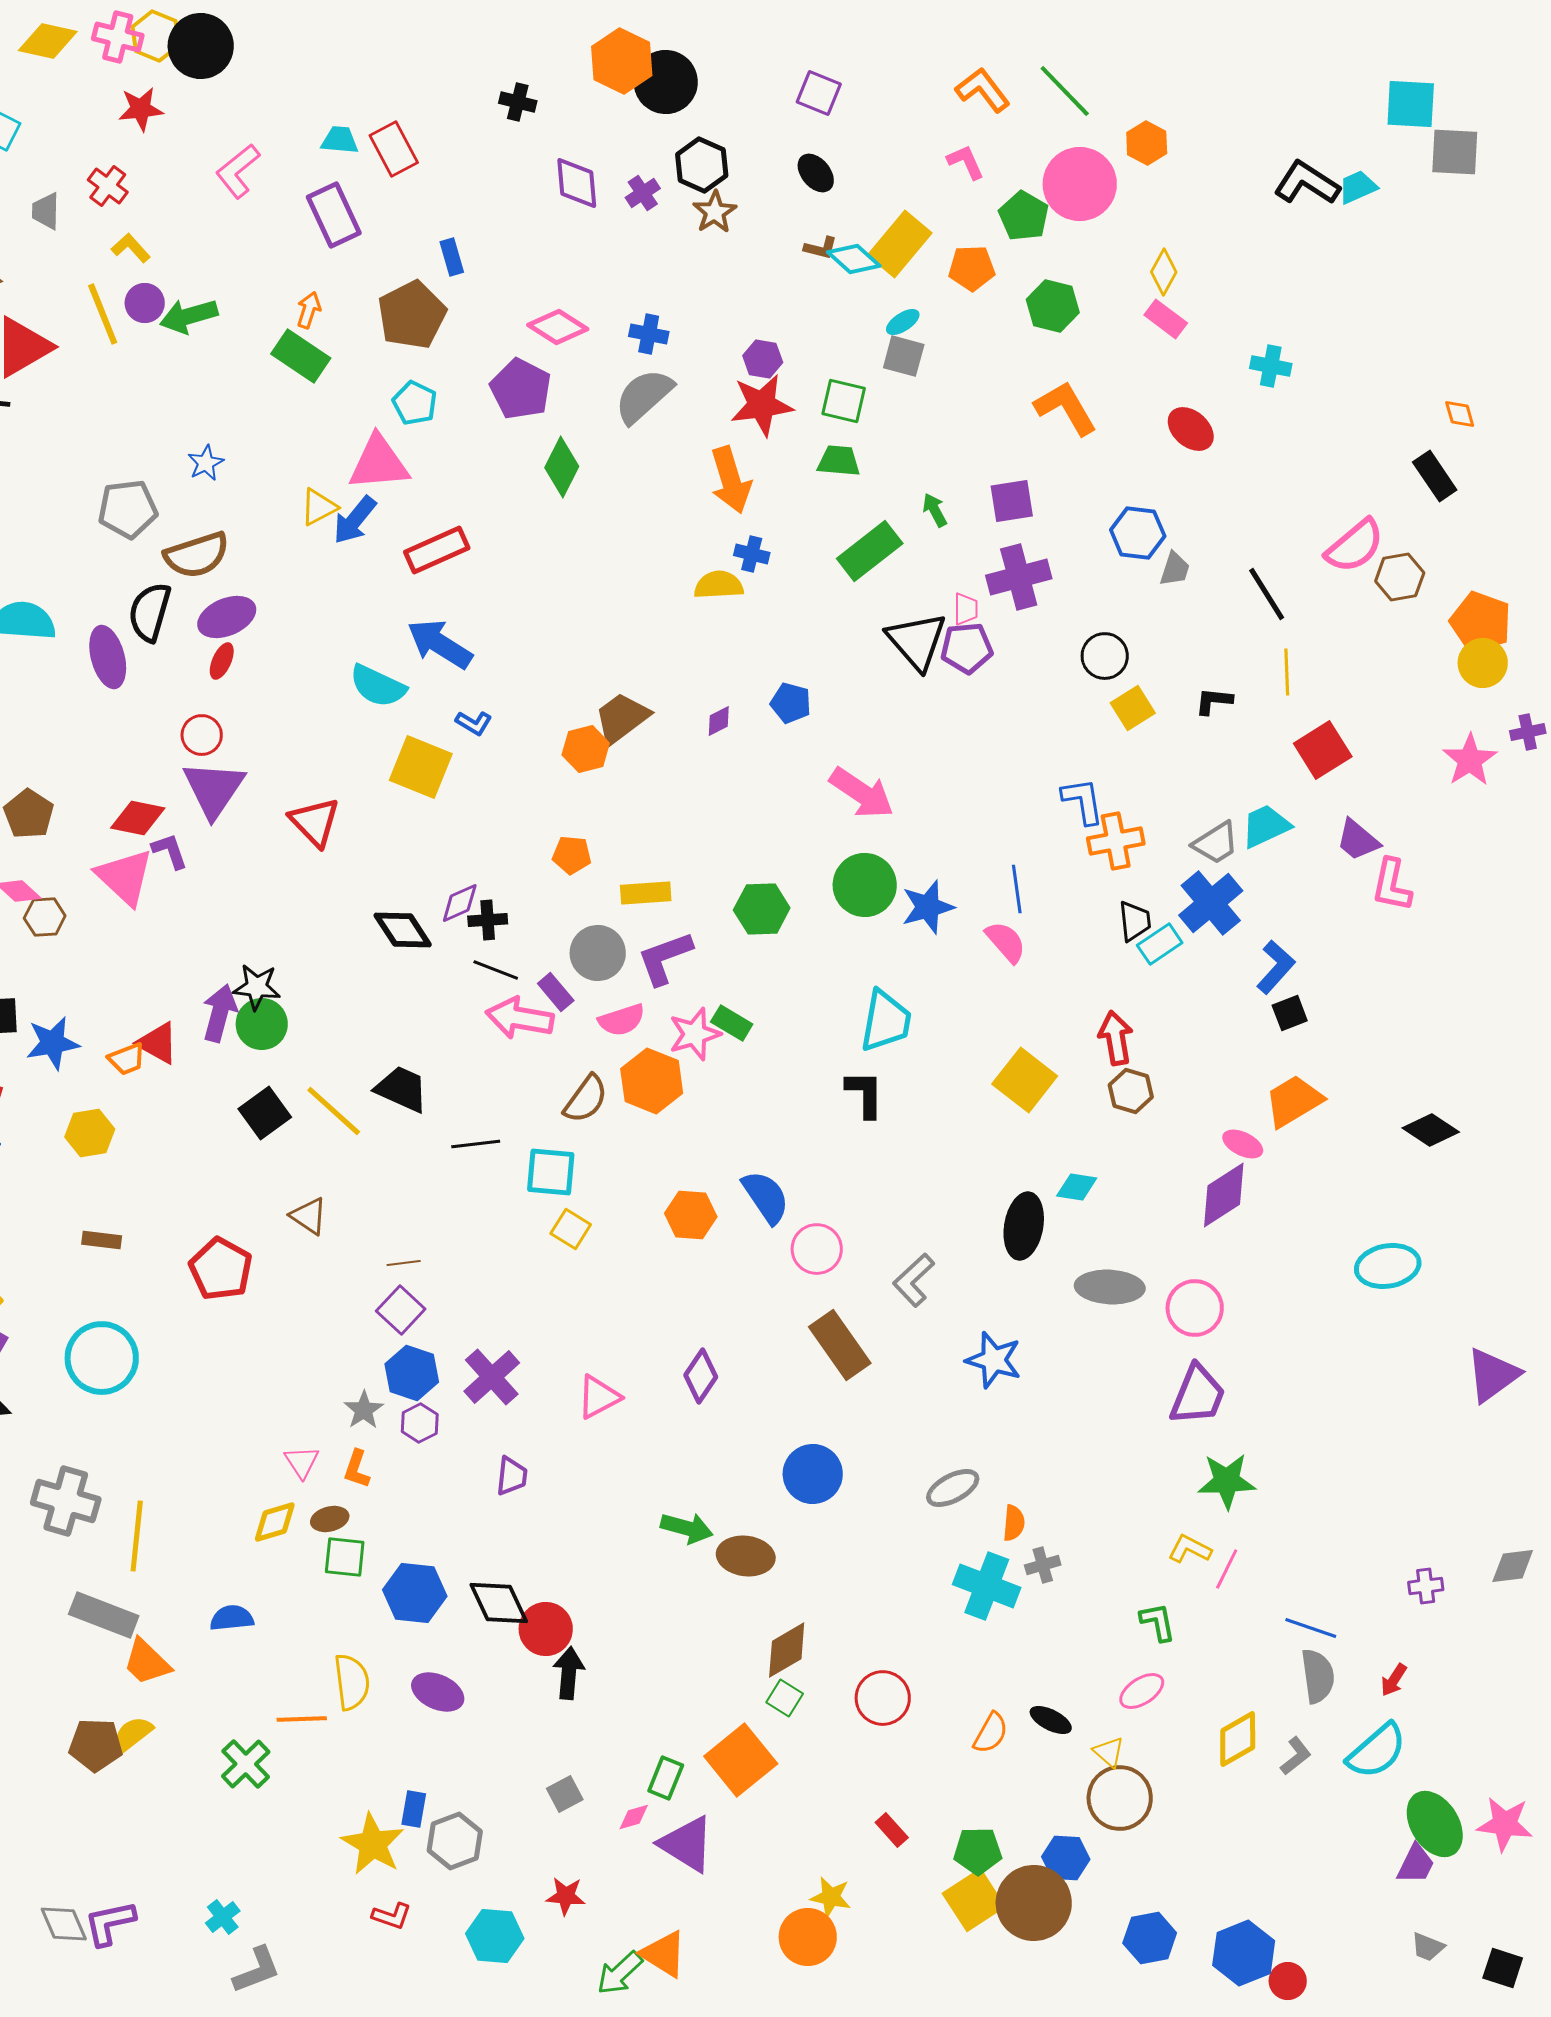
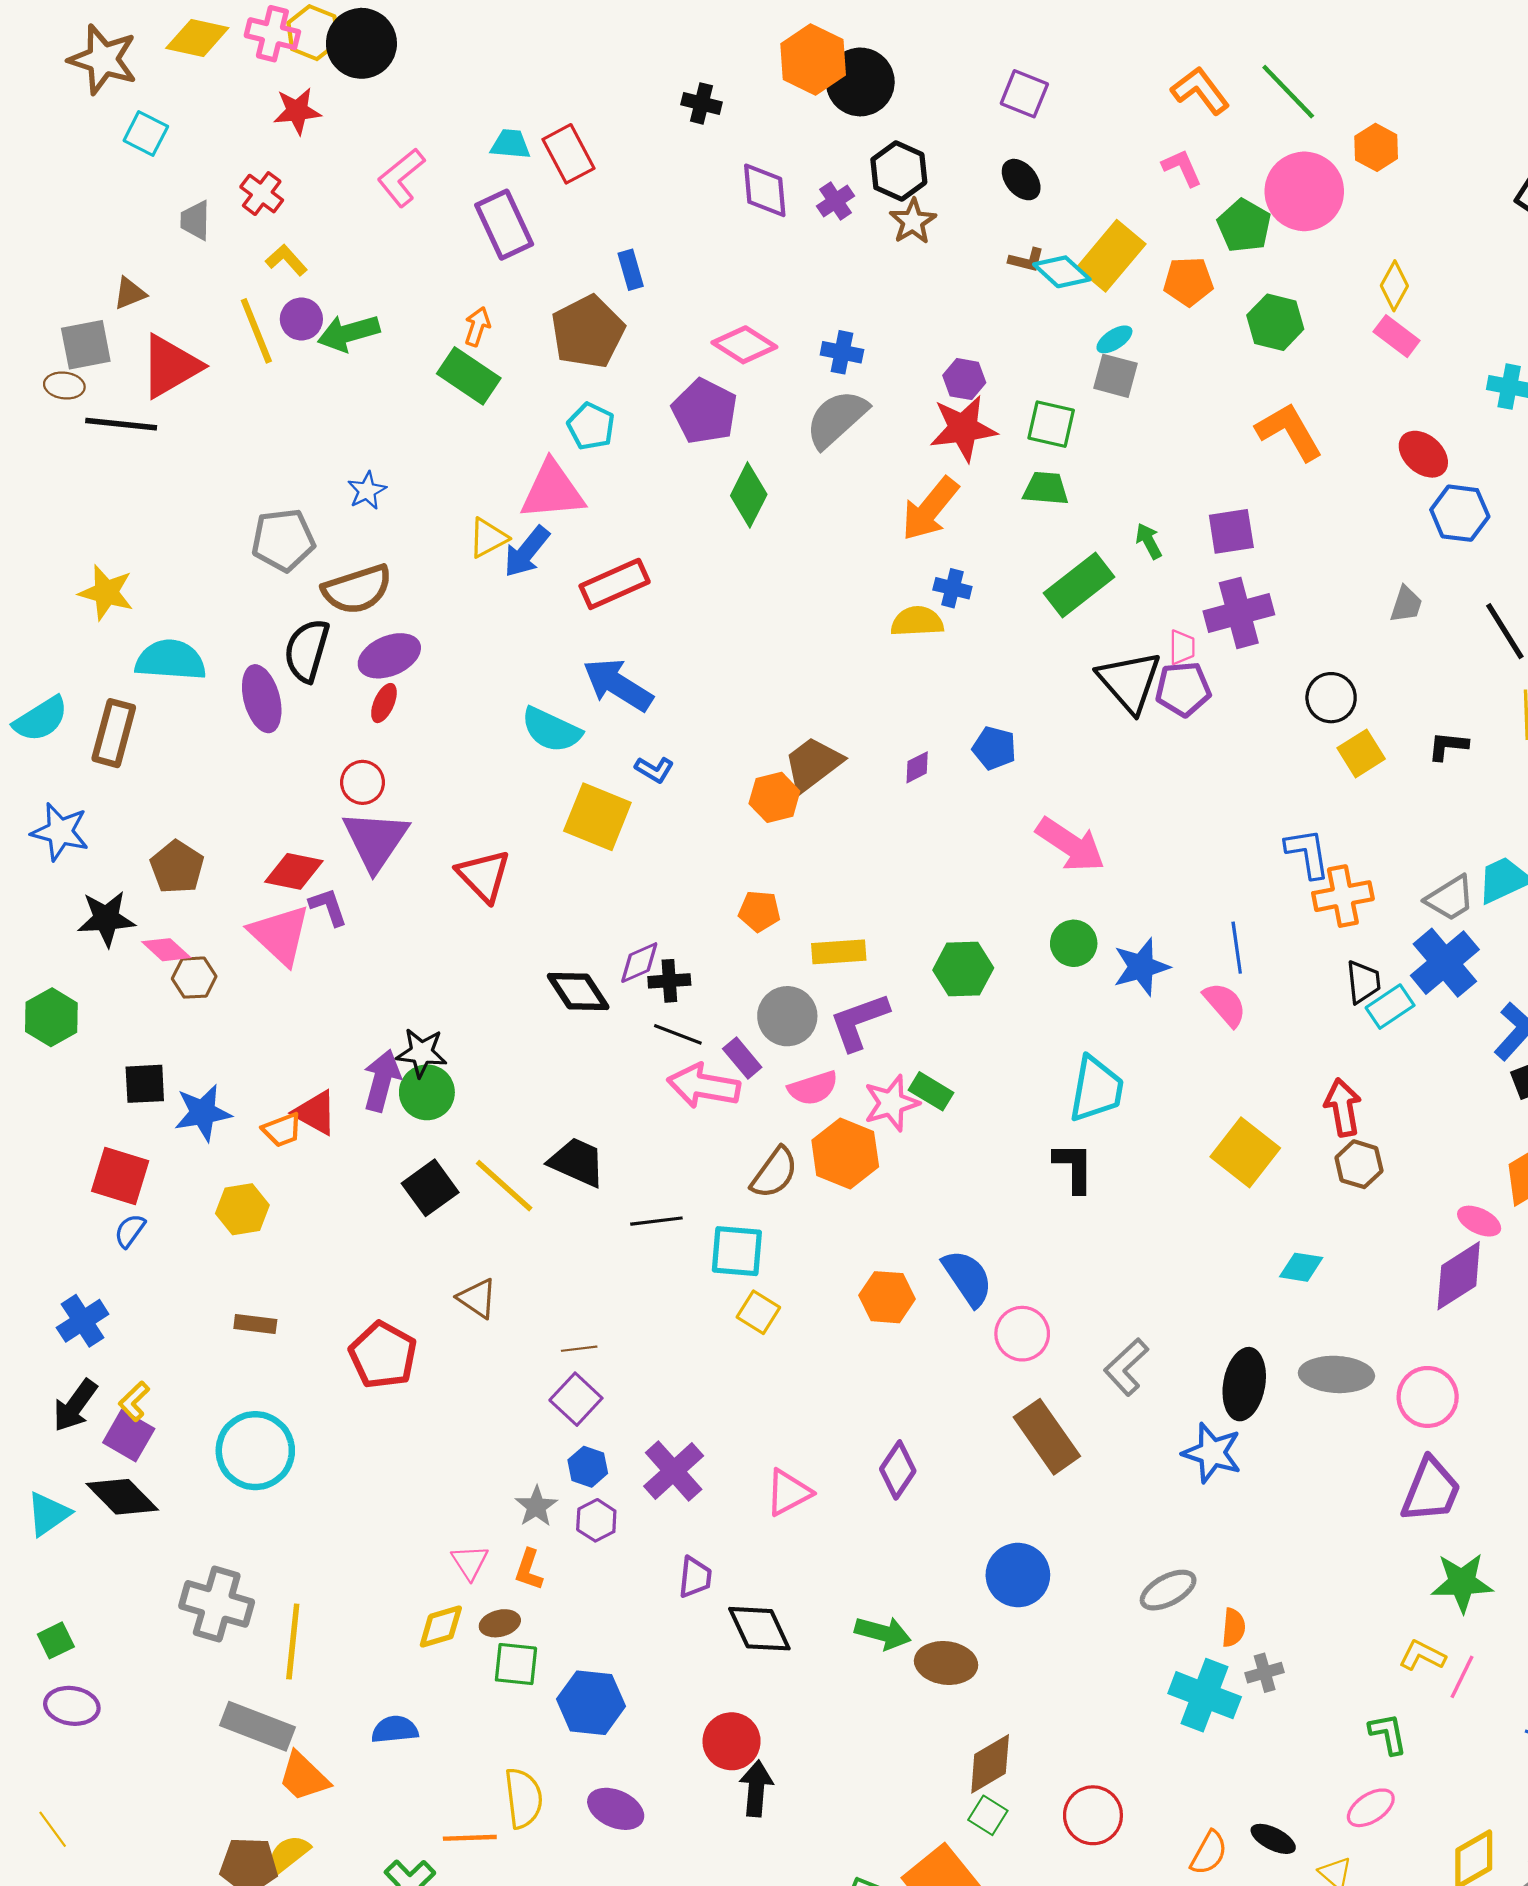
orange arrow: (731, 480) -> (930, 509), turned 56
blue hexagon: (1138, 533) -> (1460, 513), moved
green circle: (865, 885) -> (1074, 943), size x0.7
black ellipse: (1024, 1226) -> (1244, 1384), moved
blue hexagon: (412, 1373) -> (588, 1467), size x0.7
black diamond: (499, 1603) -> (759, 1629), moved

